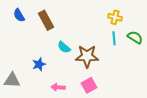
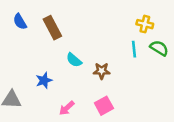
yellow cross: (115, 17) -> (145, 24), moved
brown star: (87, 56) -> (102, 71), size x0.6
pink arrow: (58, 87) -> (67, 108), turned -48

